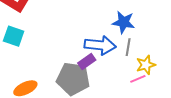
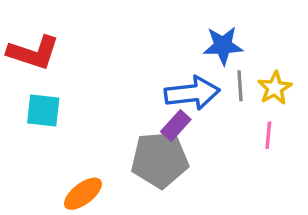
yellow star: (146, 65) -> (275, 88), moved
pink line: (138, 79) -> (268, 135), turned -49

